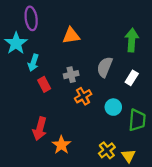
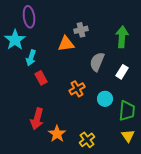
orange triangle: (71, 36) -> (66, 44), moved
gray cross: (71, 75) -> (81, 30), moved
yellow cross: (107, 150) -> (87, 140), moved
yellow triangle: (128, 156) -> (128, 136), moved

